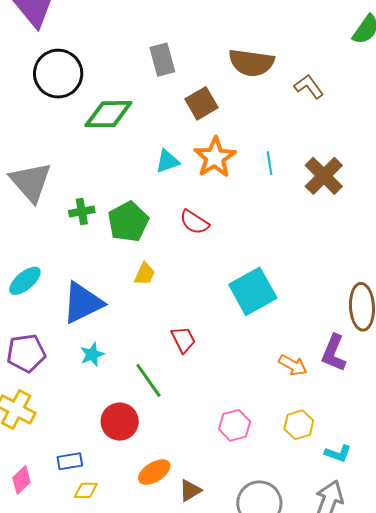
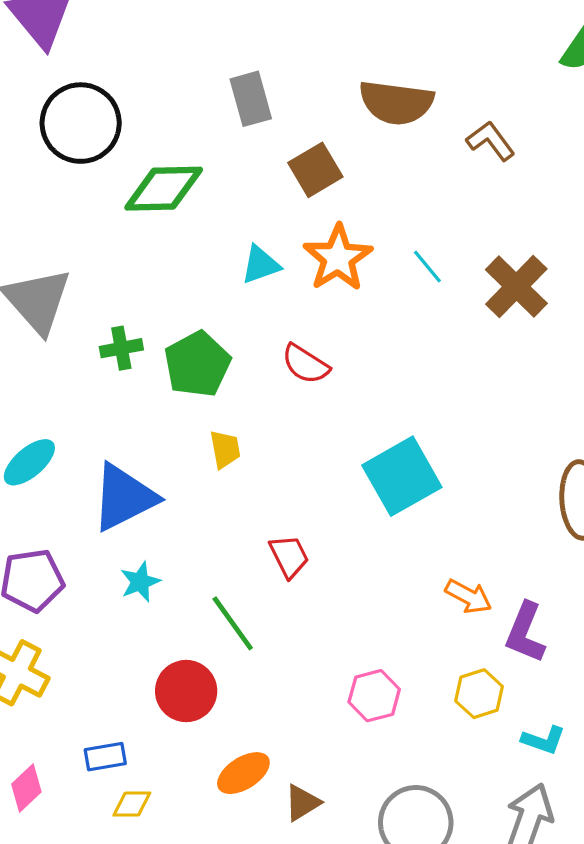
cyan line: (270, 163) -> (427, 266), turned -30
yellow trapezoid: (145, 274) -> (225, 449), turned -35
purple L-shape: (334, 353) -> (525, 633), moved

